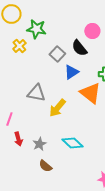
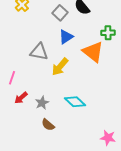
blue triangle: (71, 72) -> (66, 37), moved
red arrow: (18, 139) -> (21, 98), turned 64

